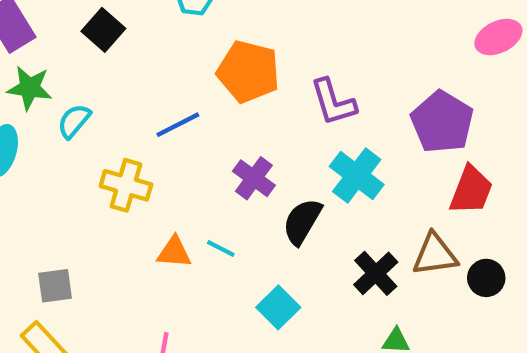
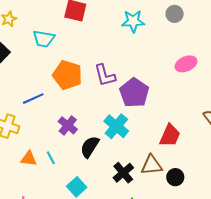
purple L-shape: (333, 102) -> (105, 75), moved
purple pentagon: (442, 122) -> (134, 93), moved
cyan line: (221, 248) -> (51, 158), turned 32

